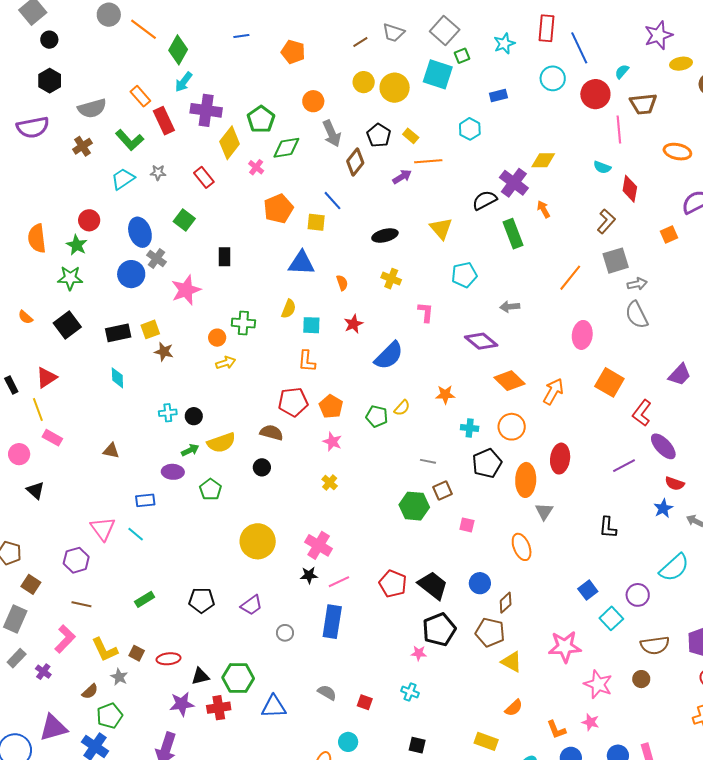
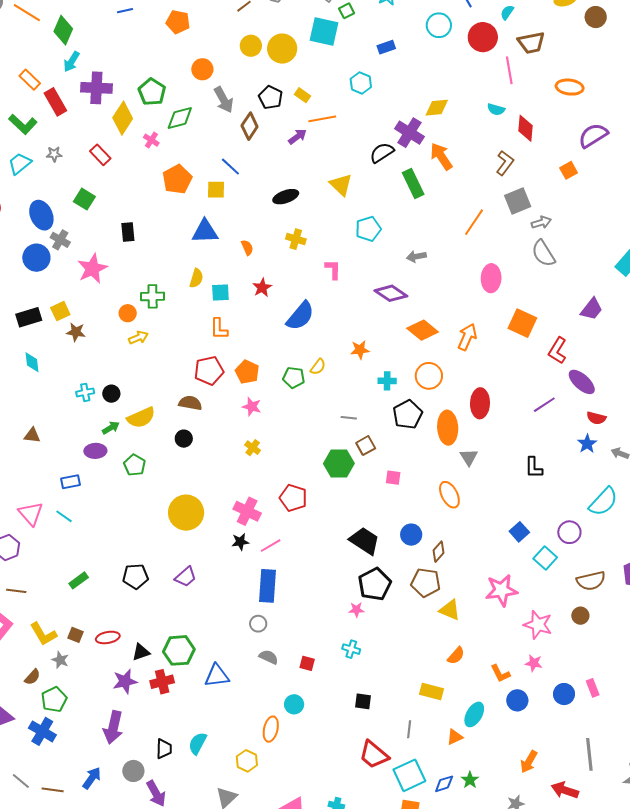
orange arrow: (543, 209) -> (441, 156), size x1.6
red pentagon: (393, 584) -> (293, 498), moved
gray circle: (285, 633) -> (258, 624), moved

